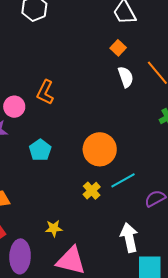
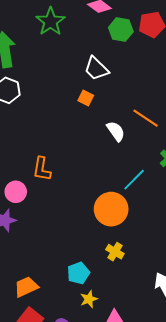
orange square: (118, 48) -> (86, 98), moved
cyan pentagon: (40, 150) -> (78, 273), moved, turned 30
cyan line: (123, 180) -> (134, 180), moved

